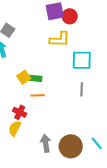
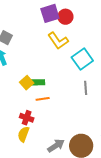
yellow L-shape: (60, 39) -> (58, 41), turned 60
cyan square: (82, 60) -> (82, 59), turned -30
gray arrow: (46, 143) -> (56, 146), turned 72

